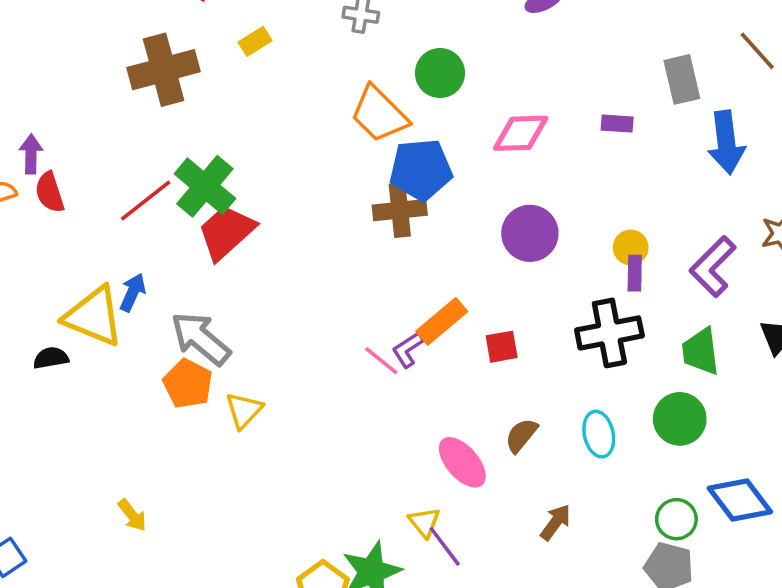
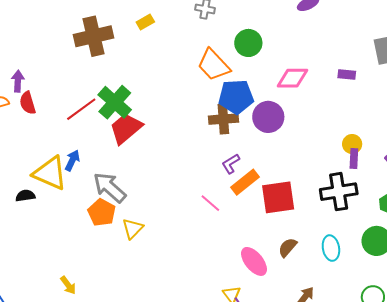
purple circle: (530, 233) -> (268, 117), moved
red square: (502, 347) -> (278, 197), size x1.8
purple L-shape: (408, 350) -> (231, 164), moved

